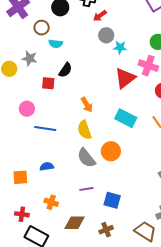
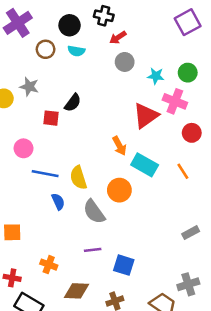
cyan semicircle: (56, 44) -> (76, 51), moved
cyan star: (120, 47) -> (156, 76), moved
orange arrow: (87, 105) -> (119, 146), moved
yellow semicircle: (84, 130) -> (78, 178), moved
orange circle: (111, 151) -> (119, 190), moved
blue semicircle: (47, 167) -> (58, 202), moved, turned 72

